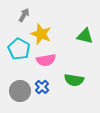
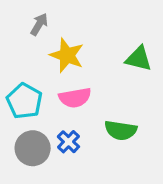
cyan pentagon: (19, 49) -> (24, 101), moved

